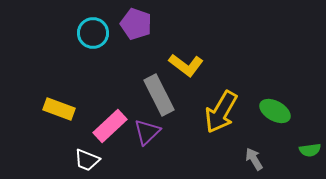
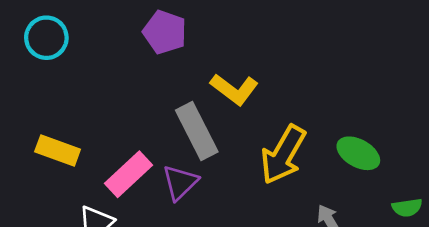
cyan circle: (93, 33) -> (46, 38), moved

